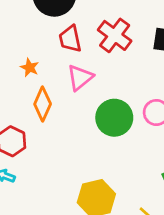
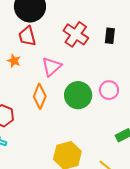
red trapezoid: (70, 39) -> (27, 36), moved
orange diamond: (43, 104) -> (40, 96), moved

